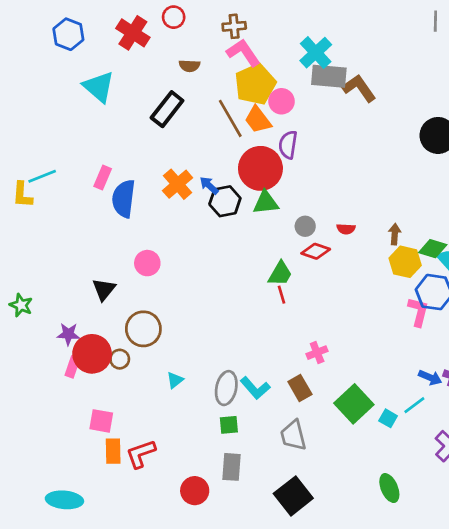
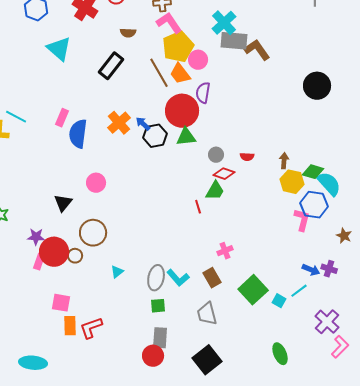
cyan line: (42, 176) -> (16, 117), turned 50
green trapezoid: (280, 274) -> (215, 191), moved
red circle: (195, 491) -> (153, 356), moved

